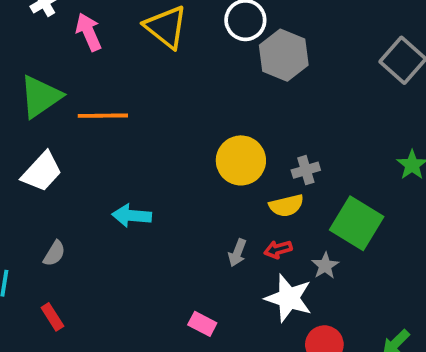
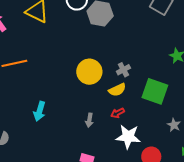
cyan arrow: (132, 216) -> (40, 111), turned -66
gray arrow: (237, 253) -> (89, 120), moved
gray star: (325, 266) -> (174, 125), moved

